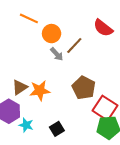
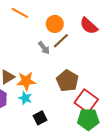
orange circle: (52, 34) -> (55, 24), moved
cyan star: (26, 125) -> (25, 98), moved

